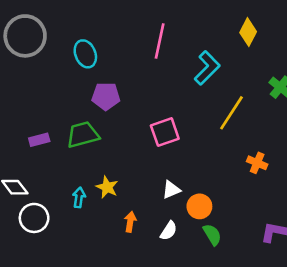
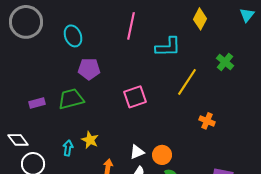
cyan L-shape: (207, 68) -> (168, 47), turned 44
white triangle: (171, 190) -> (137, 152), moved

